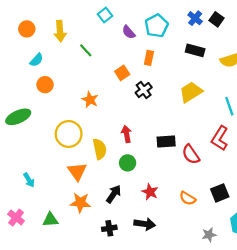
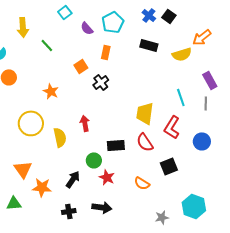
yellow trapezoid: (191, 92) -> (145, 113), moved, turned -50
black rectangle: (166, 141) -> (116, 145), moved
green circle: (128, 163) -> (94, 160), moved
orange triangle: (77, 171) -> (23, 169), moved
black square: (220, 193) -> (169, 166), moved

